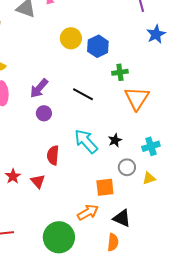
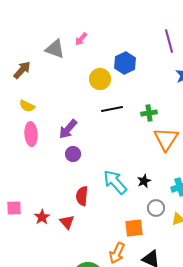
blue hexagon: (98, 46) -> (125, 63), moved
black line: (83, 94) -> (112, 109), moved, turned -40
orange arrow: (88, 212) -> (117, 253), turned 145

